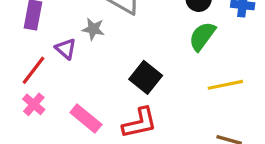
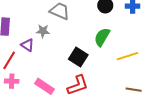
green semicircle: (202, 36) -> (102, 37), moved
pink cross: (34, 104) -> (12, 81), turned -32

